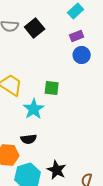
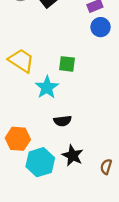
black semicircle: (29, 139) -> (63, 121), moved

